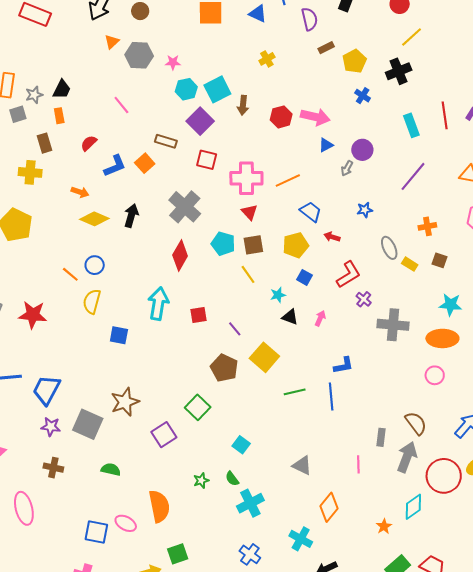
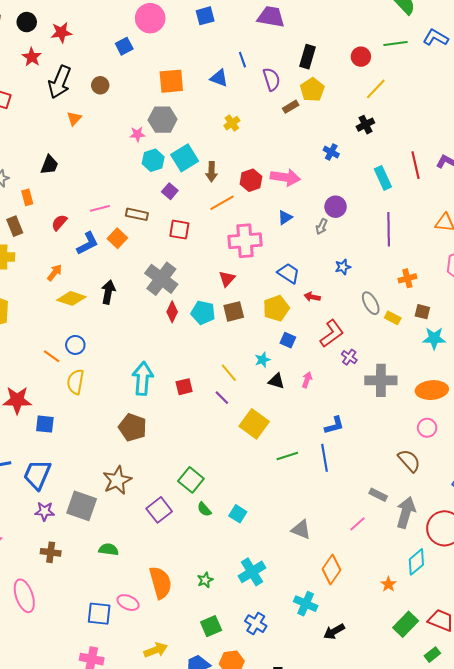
gray hexagon: (139, 55) -> (163, 120), moved
yellow pentagon: (354, 61) -> (312, 90), moved
black cross: (399, 71) -> (365, 125), size x0.7
black trapezoid: (62, 89) -> (49, 165), moved
pink line: (121, 105) -> (100, 208), moved, turned -60
purple square: (200, 121) -> (170, 191), size x0.6
blue triangle: (326, 145) -> (285, 217), moved
purple line: (413, 176) -> (389, 229), turned -36
pink cross: (246, 178) -> (245, 241), moved
orange line: (288, 181) -> (222, 203), moved
orange arrow: (80, 192) -> (55, 273), turned -66
red triangle: (249, 212) -> (227, 279), turned 30
red diamond: (180, 255) -> (172, 312), moved, size x0.7
yellow line: (248, 274) -> (229, 373), moved
cyan star: (450, 305) -> (434, 338), moved
blue square: (119, 335) -> (45, 424), moved
brown pentagon: (224, 368) -> (133, 427), moved
brown semicircle: (416, 423) -> (409, 461), moved
gray rectangle: (381, 437) -> (378, 495), turned -66
pink line: (358, 464) -> (358, 524), turned 54
green semicircle: (232, 479) -> (204, 509), moved
green star: (201, 480) -> (205, 580), moved
green square: (178, 554) -> (211, 626), moved

